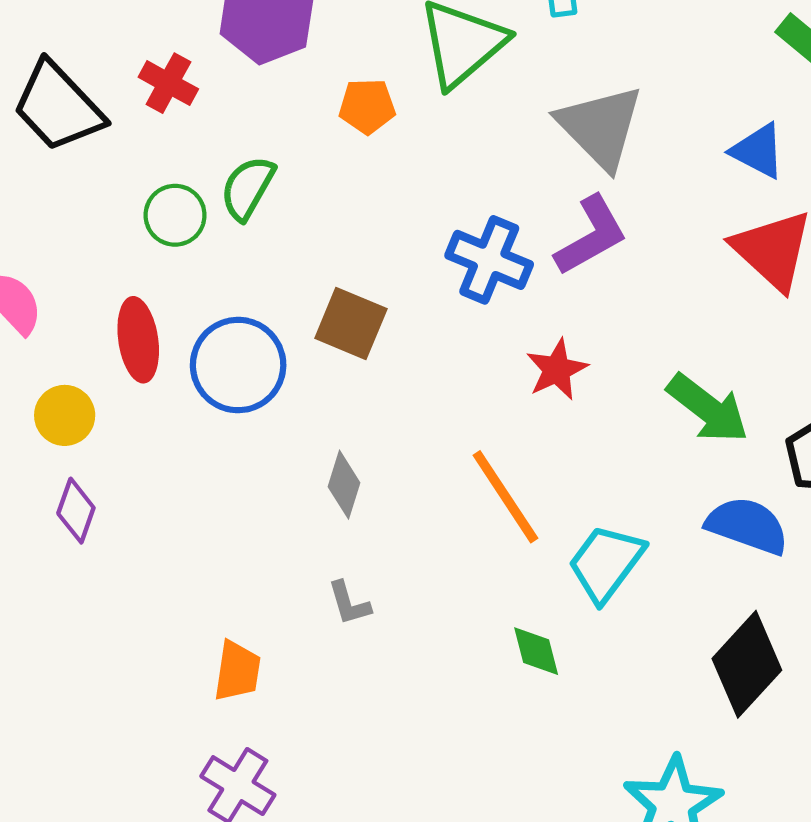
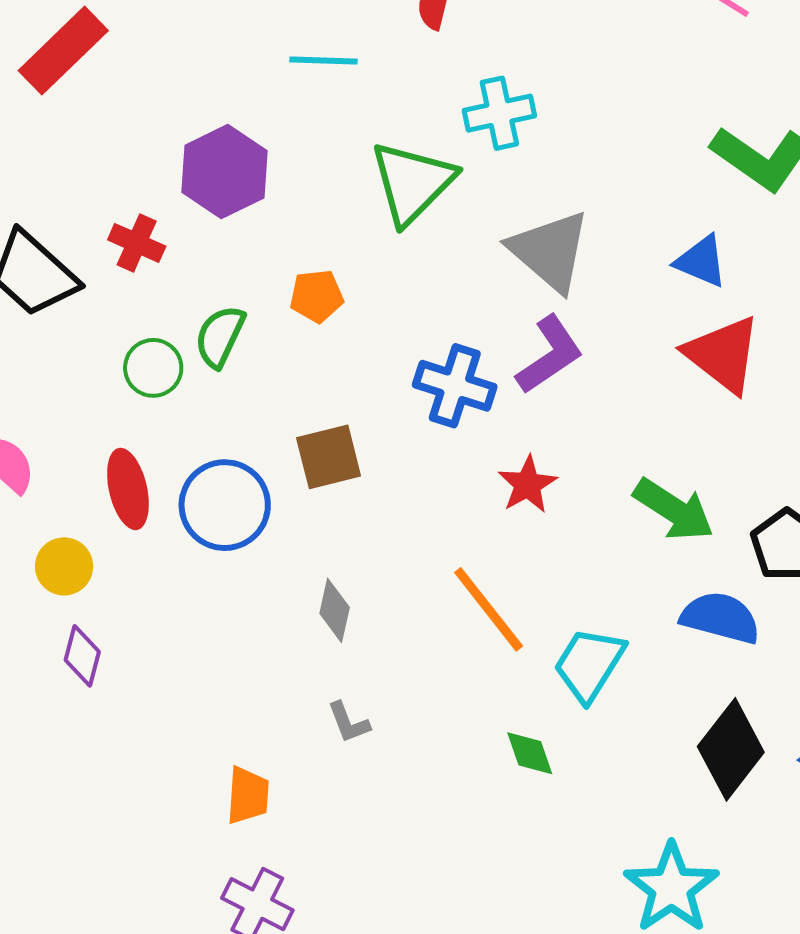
orange pentagon: (367, 106) -> (317, 296), moved
brown square: (351, 323) -> (329, 457), turned -32

